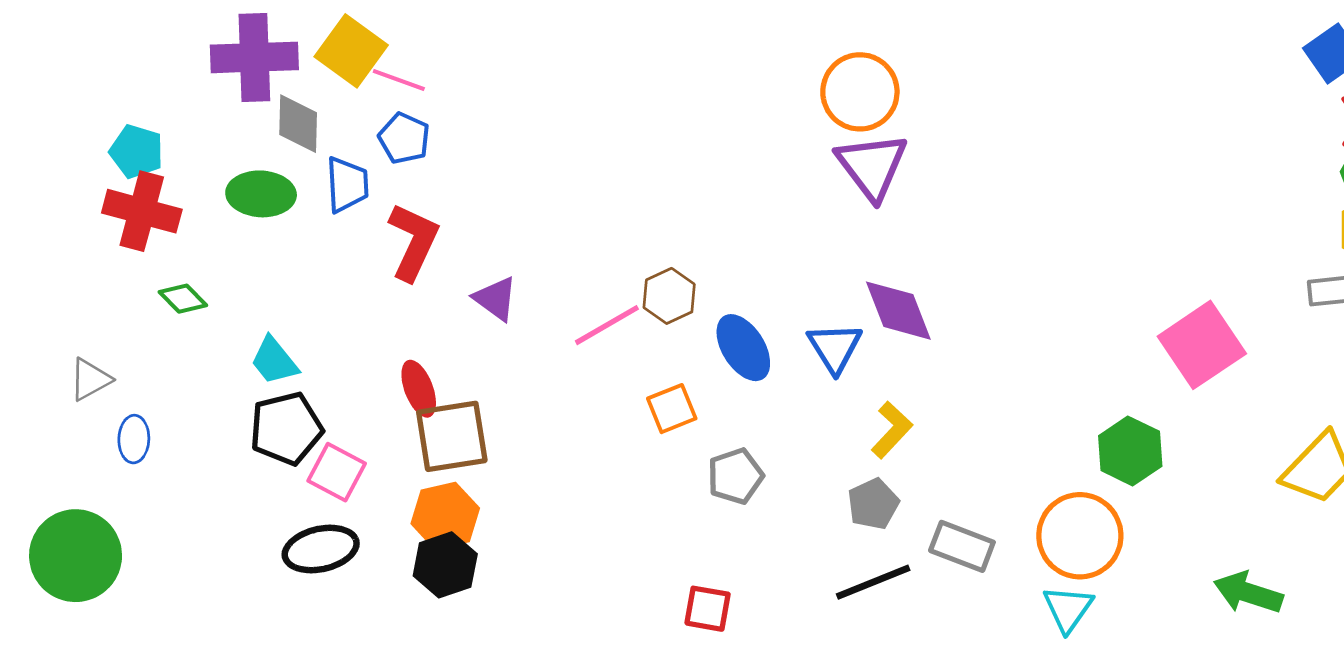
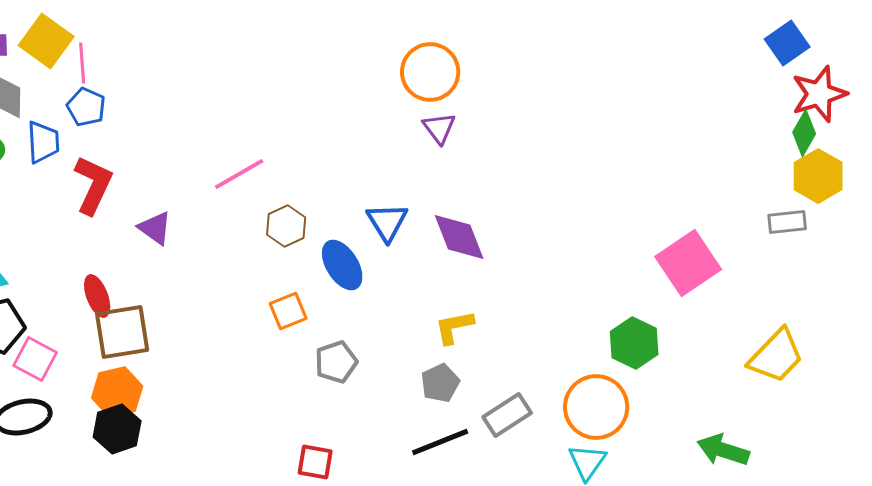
pink line: (399, 80) -> (82, 63), turned 66
purple triangle: (872, 166) -> (439, 128), size x0.6
pink line: (607, 325) -> (239, 174), moved
blue triangle: (835, 348) -> (387, 222), moved
yellow L-shape: (892, 430) -> (454, 327), turned -144
gray rectangle: (962, 546) -> (507, 415), turned -54

